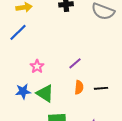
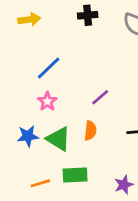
blue line: (18, 32) -> (49, 68), moved
orange semicircle: (79, 87) -> (90, 131), moved

